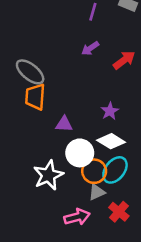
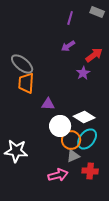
purple star: (110, 111) -> (83, 73), moved
white star: (48, 175) -> (16, 151), moved, turned 30
red cross: (119, 212) -> (90, 171), turned -35

